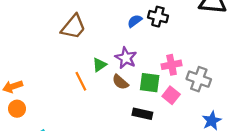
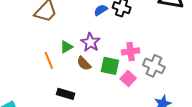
black rectangle: (142, 114) -> (66, 94), moved

